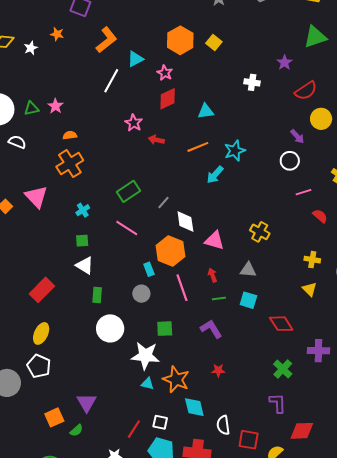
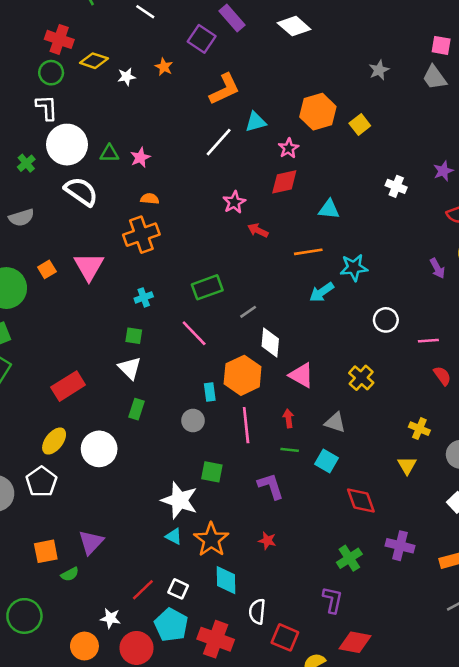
white semicircle: (17, 142) -> (81, 191), size x1.5
white circle: (290, 161) -> (386, 320), moved
white circle: (110, 328) -> (99, 449), moved

